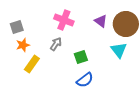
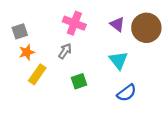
cyan triangle: (119, 50) -> (118, 60), moved
green square: (81, 57) -> (79, 81), moved
blue semicircle: (85, 80) -> (127, 93), moved

